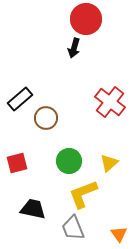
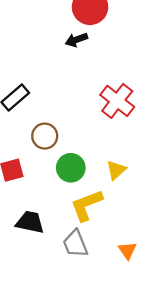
black arrow: (74, 48) -> (76, 40), turned 54
brown circle: (46, 118) -> (45, 136), moved

